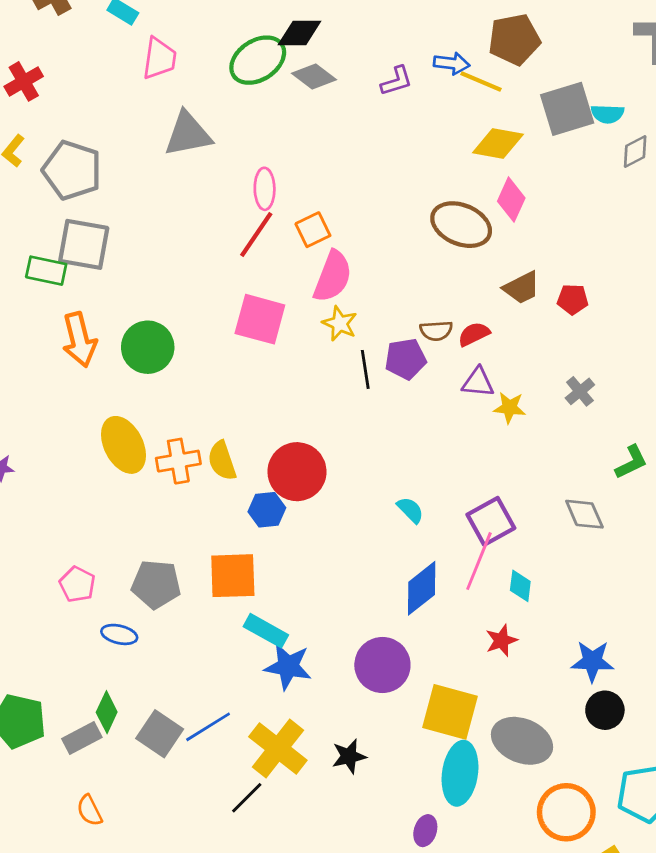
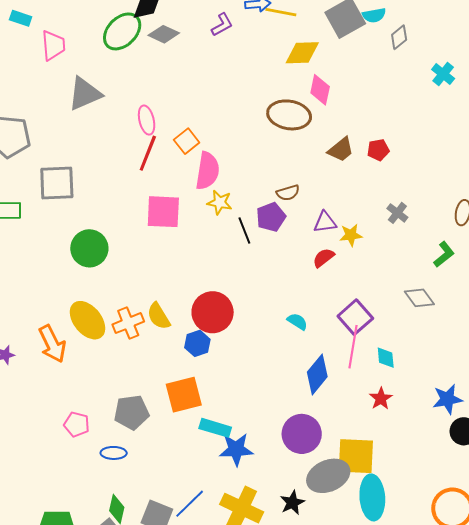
gray square: (84, 244) -> (57, 183), moved
red semicircle: (474, 334) -> (323, 258), moved
orange arrow: (79, 340) -> (52, 344), moved
gray ellipse: (522, 741) -> (328, 476), moved, turned -33

